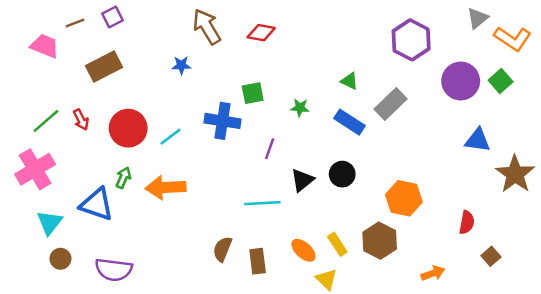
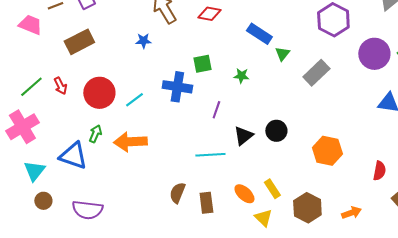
green triangle: (349, 81) -> (282, 54), turned 42
blue rectangle: (349, 122) -> (259, 34), moved
brown hexagon: (380, 241) -> (307, 208), moved

